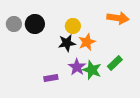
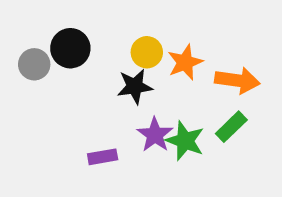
orange arrow: (118, 18) -> (237, 80), moved
gray circle: (14, 24) -> (34, 64), moved
orange star: (87, 42) -> (185, 62), moved

